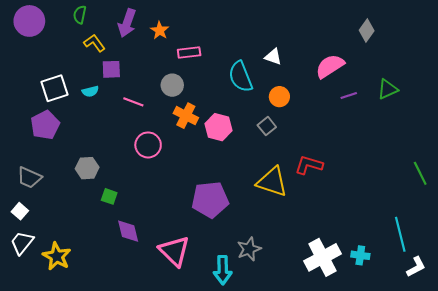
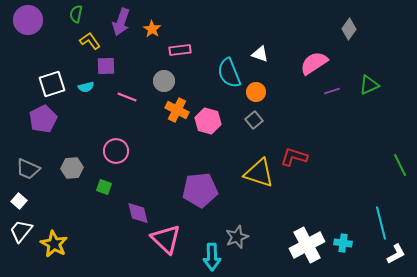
orange circle: (279, 97) -> (256, 92), moved
pink circle: (148, 145) -> (116, 151), moved
gray hexagon: (87, 168) -> (72, 168), moved
purple diamond: (128, 231) -> (138, 213), moved

